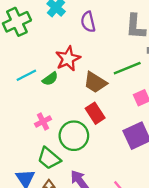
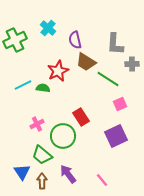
green line: (127, 68) -> (108, 79), turned 55
green semicircle: (50, 79) -> (43, 88), turned -136
brown trapezoid: (95, 82) -> (86, 62), moved

